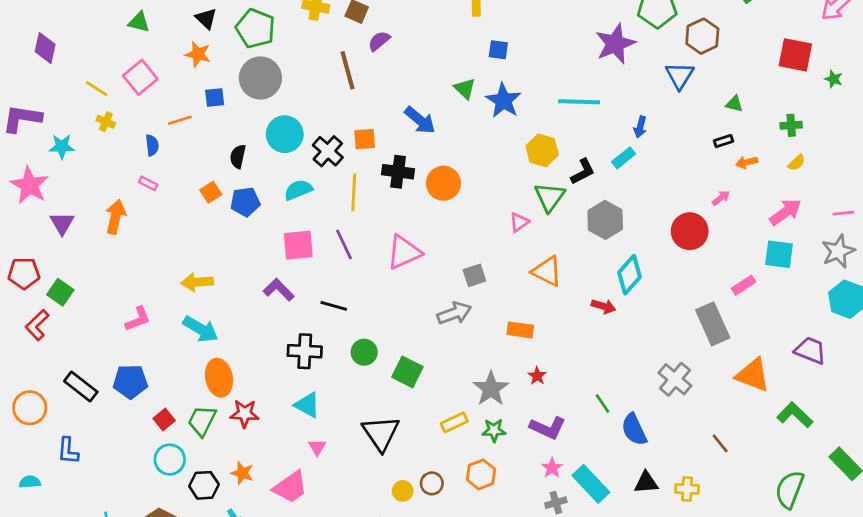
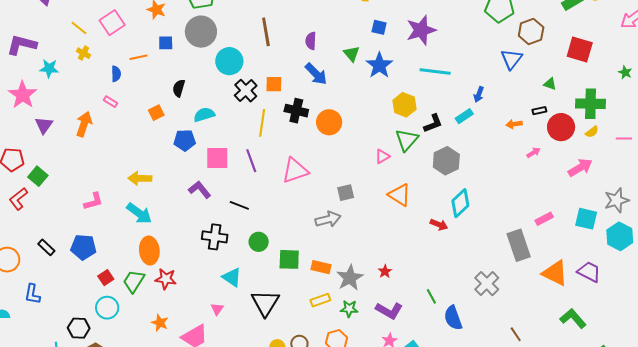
purple semicircle: (379, 41) -> (311, 41), moved, turned -54
purple star: (615, 44) -> (421, 30), moved
red square: (795, 55) -> (580, 49), moved
green cross: (791, 125) -> (591, 104), size x1.8
cyan circle: (285, 134) -> (229, 61), moved
orange arrow: (747, 162) -> (514, 124), moved
cyan semicircle: (298, 190) -> (204, 115), moved
blue pentagon: (245, 202) -> (185, 140), moved
pink line: (843, 213) -> (624, 138), moved
red circle: (690, 231) -> (561, 127), moved
cyan square: (779, 254) -> (586, 219), moved
orange rectangle: (520, 330) -> (321, 267), moved
green square: (407, 372) -> (289, 259), turned -30
orange triangle: (753, 375) -> (555, 273), moved
black rectangle: (81, 386) -> (46, 247), size x0.7
cyan triangle: (307, 405) -> (232, 277), moved
black hexagon: (204, 485) -> (79, 328), moved

